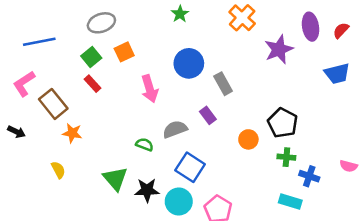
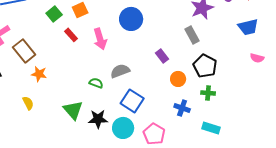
red rectangle: (93, 84) -> (71, 35), moved
gray rectangle: (223, 84) -> (192, 35), moved
purple rectangle: (208, 115) -> (162, 56), moved
pink semicircle: (349, 166) -> (257, 58), moved
blue cross: (309, 176) -> (182, 108), moved

